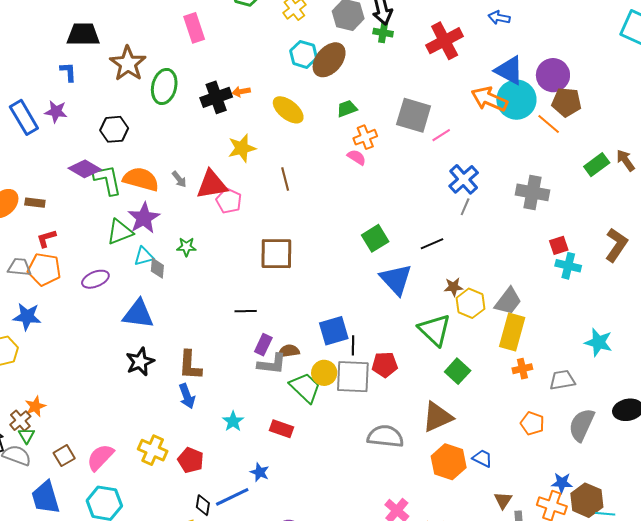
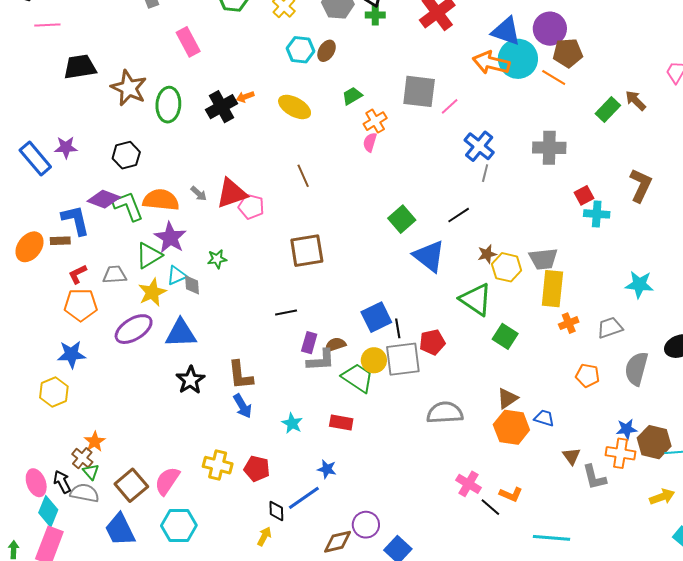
brown ellipse: (329, 60) -> (327, 51), size x0.6
blue L-shape: (68, 72) -> (76, 220), moved, size x1.6
yellow star: (242, 148) -> (152, 292), moved
pink semicircle: (357, 157) -> (370, 142), turned -96
gray trapezoid: (19, 267) -> (115, 275), moved
purple ellipse: (95, 279) -> (134, 329), moved, size x1.4
gray trapezoid: (508, 301) -> (543, 259), turned 56
brown triangle: (437, 417) -> (507, 398), moved, size x0.7
brown square: (64, 456) -> (131, 485), size x1.5

